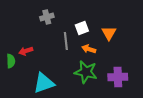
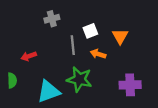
green semicircle: (11, 61) -> (12, 80), moved
green star: (86, 72) -> (79, 79), moved

